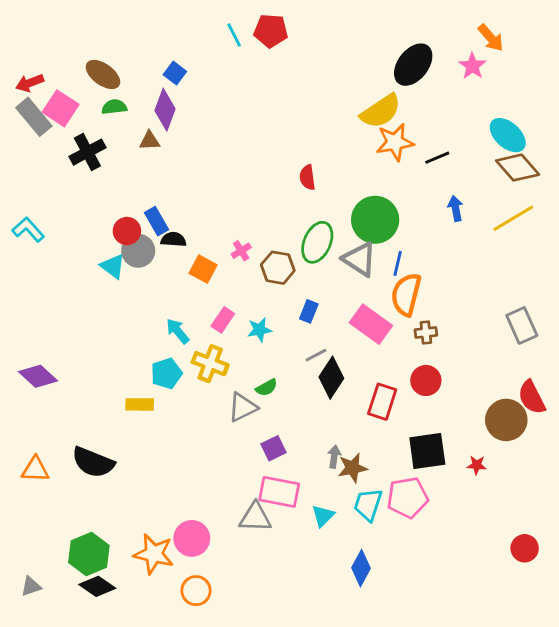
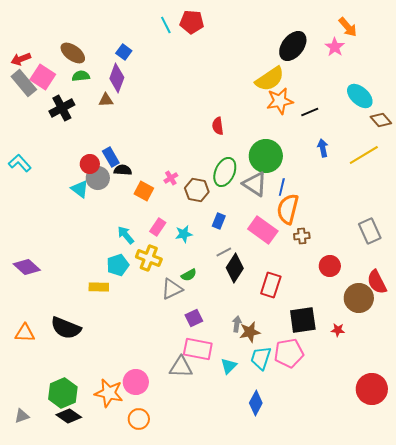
brown diamond: (518, 168) -> (381, 120), moved, size x0.7
red circle: (426, 380) -> (330, 266), moved
red circle: (525, 548) -> (372, 389), size x1.6

